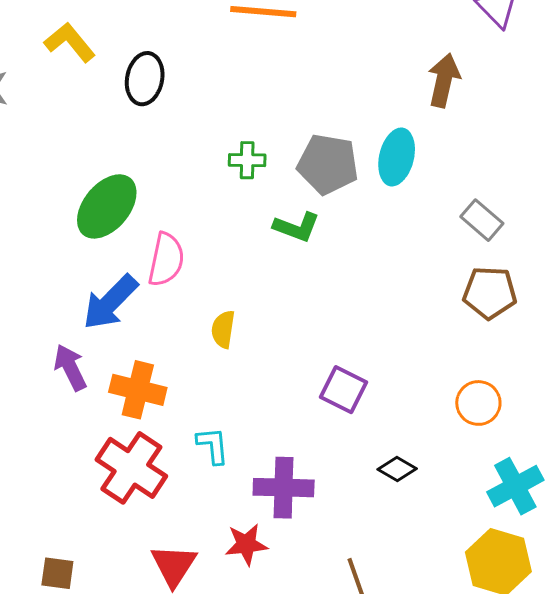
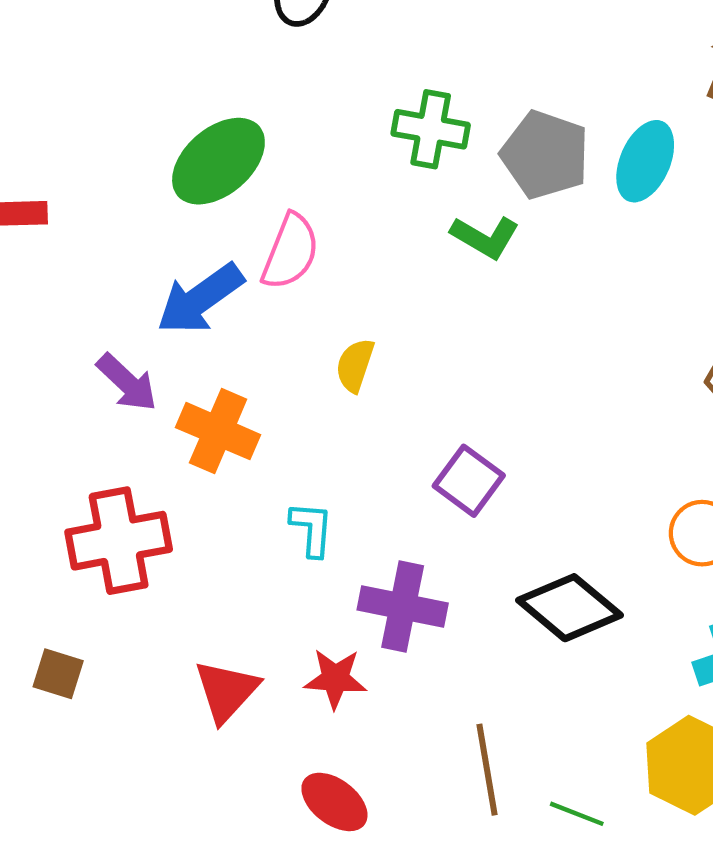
green cross: (247, 160) -> (431, 129), size x1.4
purple arrow: (70, 367) -> (127, 383), turned 150
purple square: (343, 390) -> (469, 481), moved
red cross: (131, 468) -> (119, 541), moved, turned 36
black diamond: (397, 469) -> (569, 608), size x1.8

